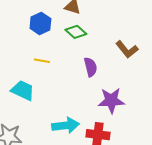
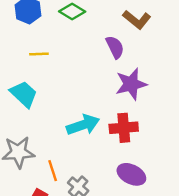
purple semicircle: (91, 67) -> (115, 47), moved
cyan trapezoid: (23, 90) -> (24, 94), turned 30

